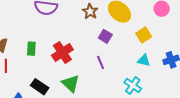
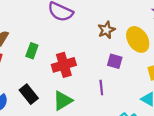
purple square: (105, 36) -> (115, 61), turned -32
green triangle: (71, 84) -> (63, 101), turned 30

